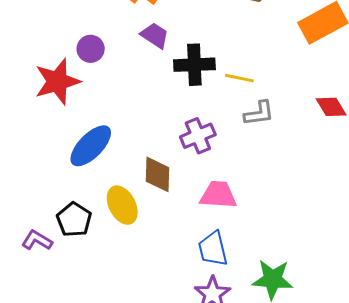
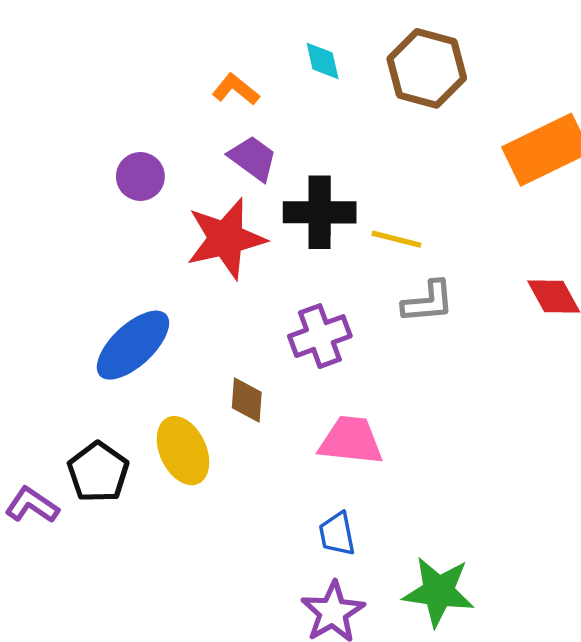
red star: (57, 82) -> (226, 239), moved
brown diamond: (157, 174) -> (247, 400), size x0.7
blue trapezoid: (213, 249) -> (337, 534), size x0.7

